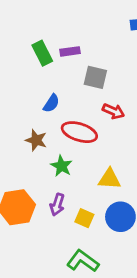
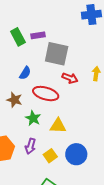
gray square: (95, 77) -> (57, 54), size x1.4
yellow triangle: (109, 179) -> (58, 126), moved
yellow square: (84, 218) -> (50, 156), turned 32

